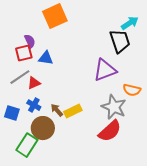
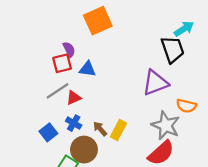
yellow rectangle: (73, 111) -> (118, 130), turned -36
blue square: (12, 113) -> (48, 132), turned 35

